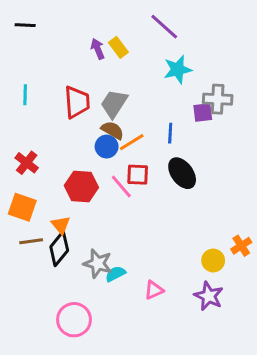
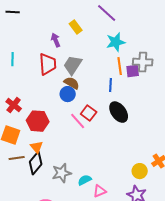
purple arrow: (98, 49) -> (56, 40), moved
orange line: (132, 142) -> (120, 66), moved, turned -66
red square: (138, 175) -> (89, 113), turned 35
red hexagon: (81, 186) -> (38, 121), moved
gray star: (98, 263) -> (62, 173), turned -30
cyan semicircle: (115, 274) -> (85, 180), moved

